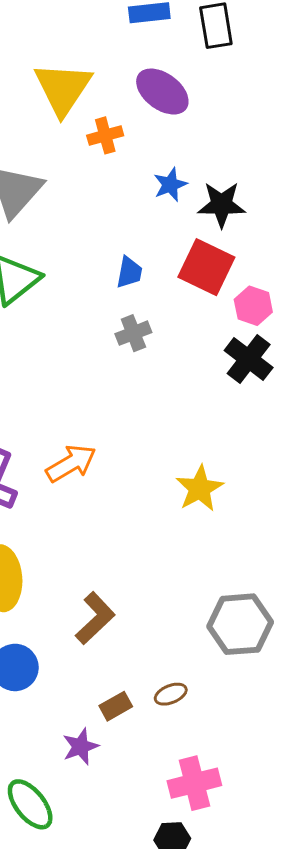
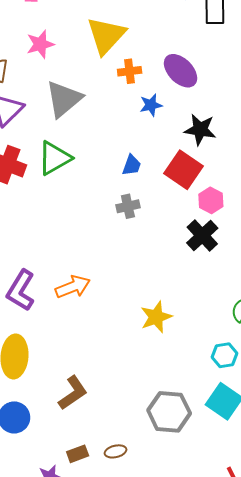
purple ellipse: (162, 92) -> (181, 71), moved
blue star: (170, 185) -> (151, 105), moved

